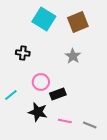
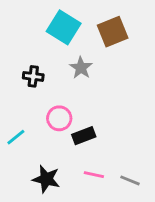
gray star: (73, 56) -> (81, 68), moved
black star: (38, 112) -> (46, 179), moved

